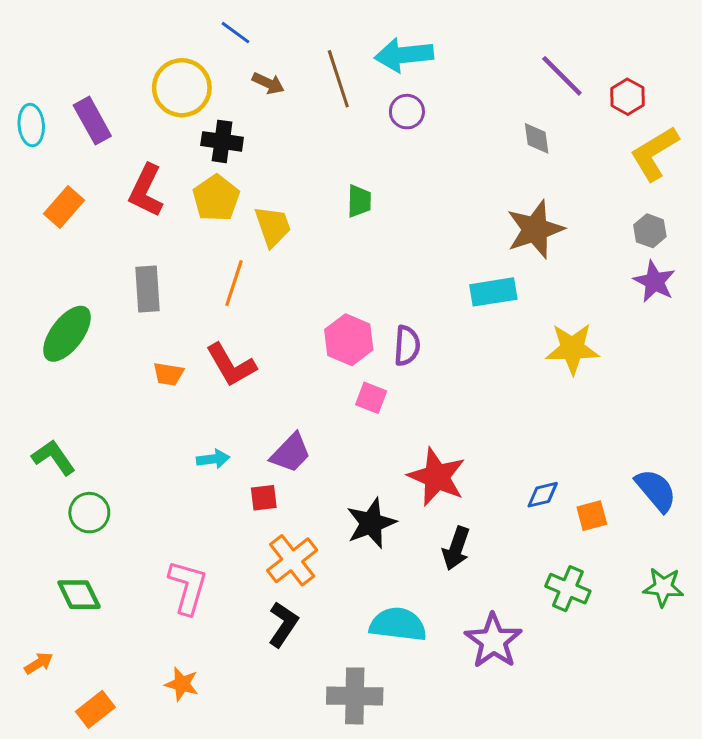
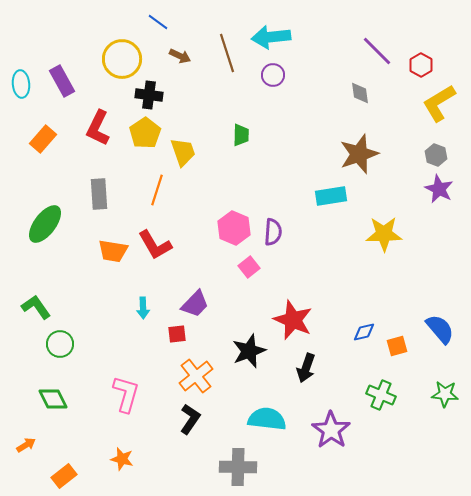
orange trapezoid: (168, 374) -> (113, 251), size x1.4
pink square: (371, 398) -> (249, 267), turned 30
cyan arrow: (213, 459) -> (143, 308), turned 95

